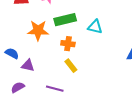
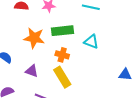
purple triangle: (28, 65) -> (32, 71), moved
yellow rectangle: (71, 66) -> (62, 77), size x1.5

